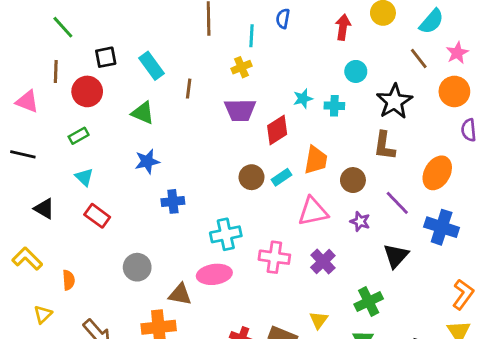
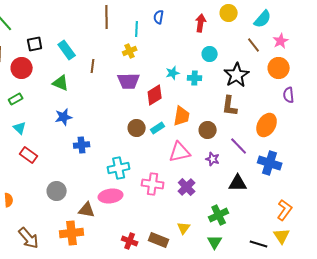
black triangle: (396, 256) -> (238, 183), turned 48

